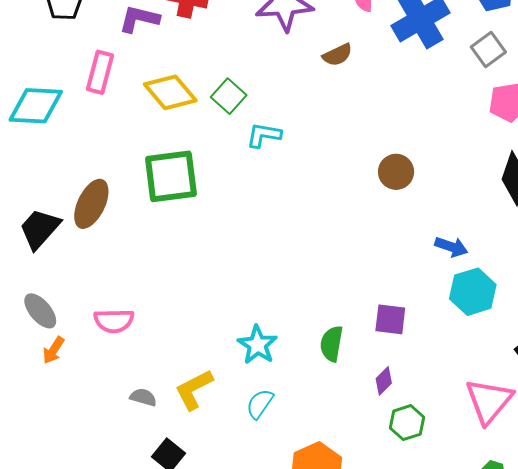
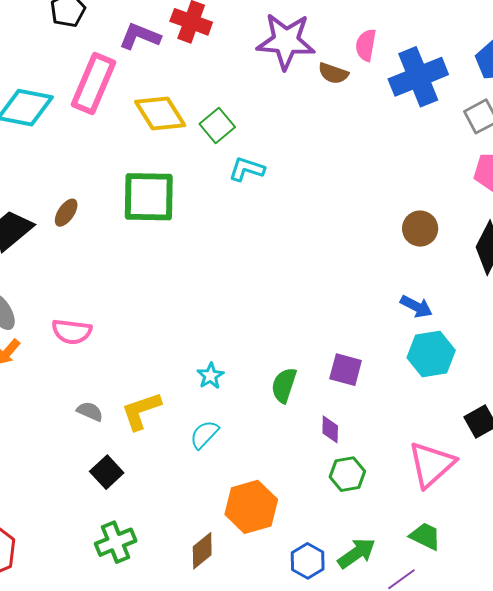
brown semicircle: (337, 55) -> (333, 73), moved, turned 36
pink rectangle: (100, 72) -> (93, 83), size x1.4
brown circle: (396, 172) -> (420, 229), moved
brown ellipse: (91, 204) -> (66, 213), size x0.6
cyan star: (257, 345) -> (210, 376), size x0.7
purple diamond: (384, 381) -> (330, 429), turned -52

